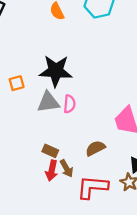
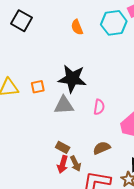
pink semicircle: (69, 104) -> (99, 107), moved

